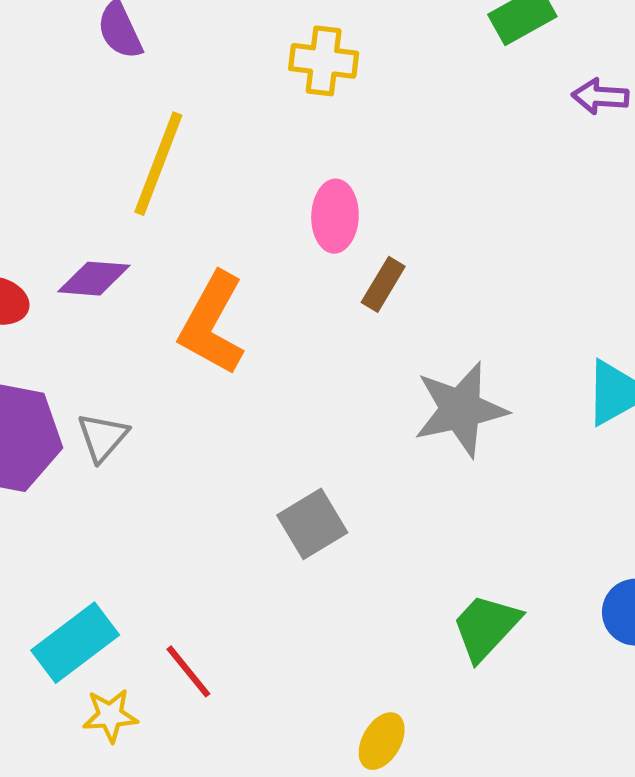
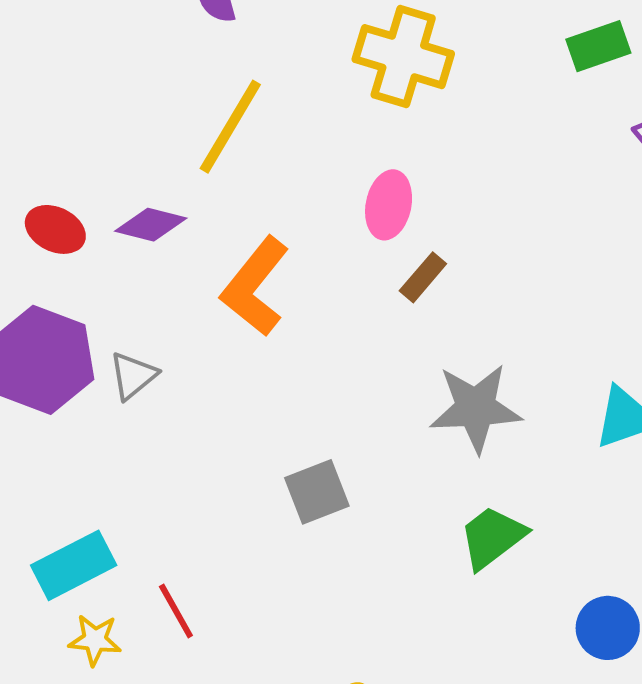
yellow cross: (324, 61) -> (403, 57), size x1.5
green trapezoid: (486, 627) -> (492, 537), moved

